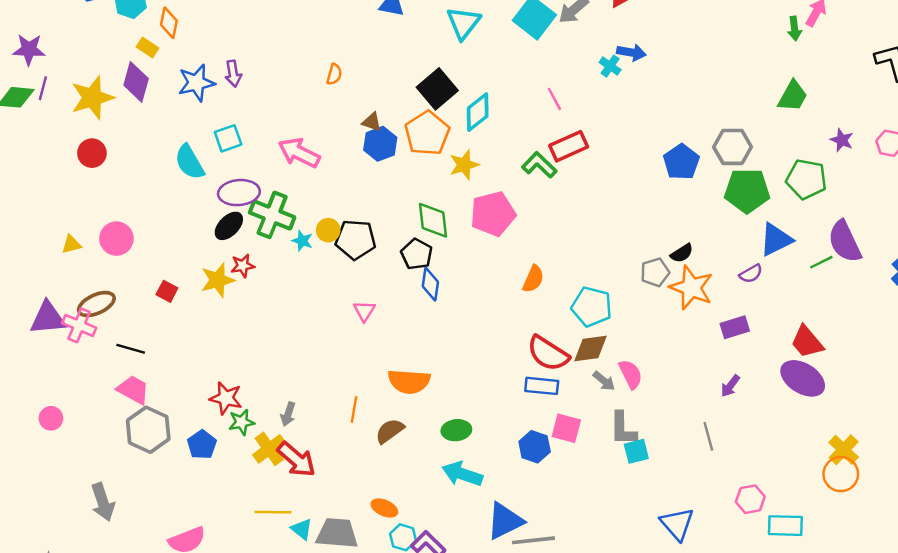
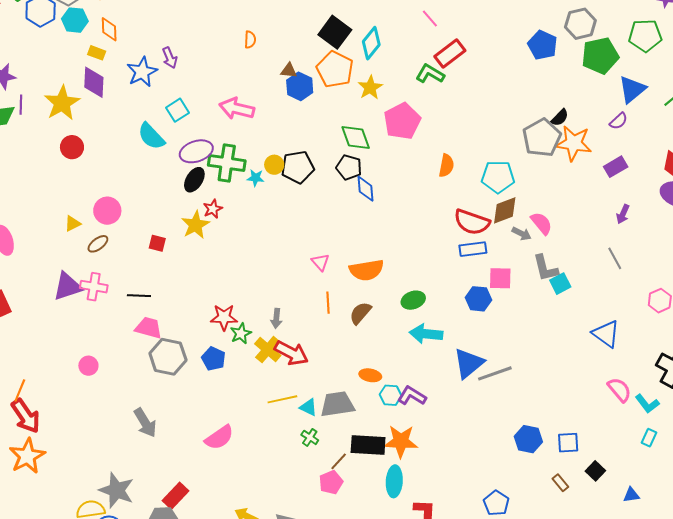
gray pentagon: (655, 272) -> (542, 138), size x1.6
brown ellipse: (96, 304) -> (98, 244), moved, size x0.7
pink triangle: (364, 311) -> (320, 262), moved

